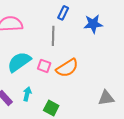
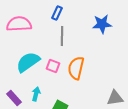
blue rectangle: (63, 13) -> (57, 13), moved
orange semicircle: (67, 68) -> (76, 68), turned 135

